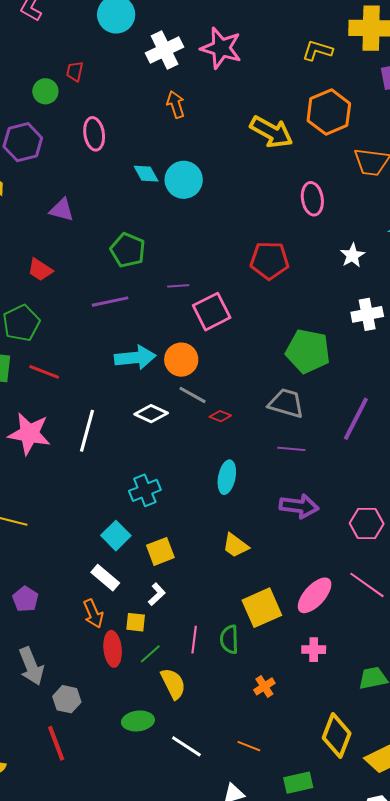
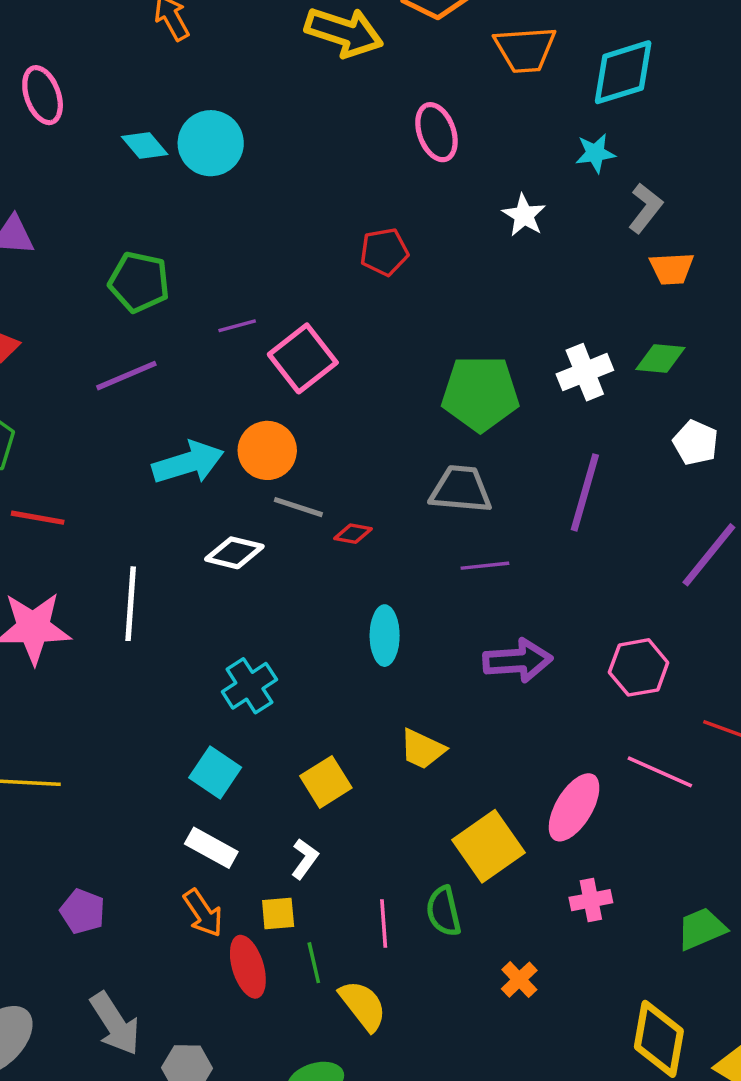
red pentagon: (269, 261) -> (384, 252), size x0.7
white cross: (367, 314) -> (585, 372), moved
yellow square: (160, 551) -> (326, 782), moved
green line: (150, 654) -> (314, 963), turned -50

